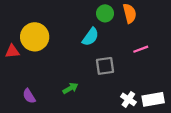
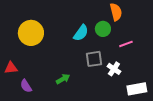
green circle: (105, 13) -> (103, 29), moved
red triangle: (12, 51) -> (11, 68), moved
white cross: (128, 99) -> (114, 69), moved

